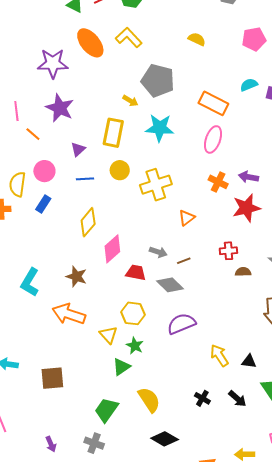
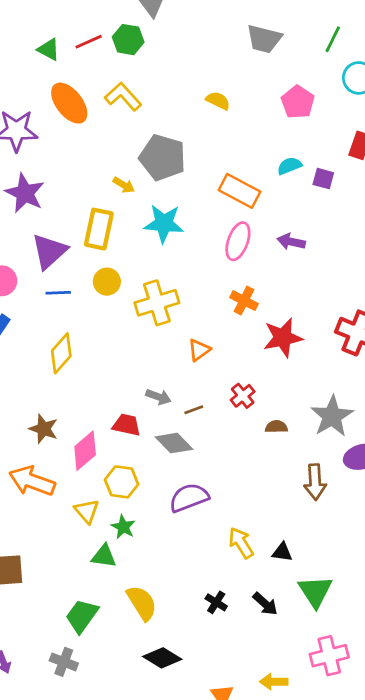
pink pentagon: (254, 39) -> (298, 102), turned -30
purple triangle: (78, 149) -> (49, 251), size x1.8
purple arrow: (249, 177) -> (291, 242), moved
pink diamond: (112, 249) -> (85, 451), moved
red cross: (228, 251) -> (243, 396), moved, turned -36
green triangle: (121, 367) -> (104, 556), turned 42

